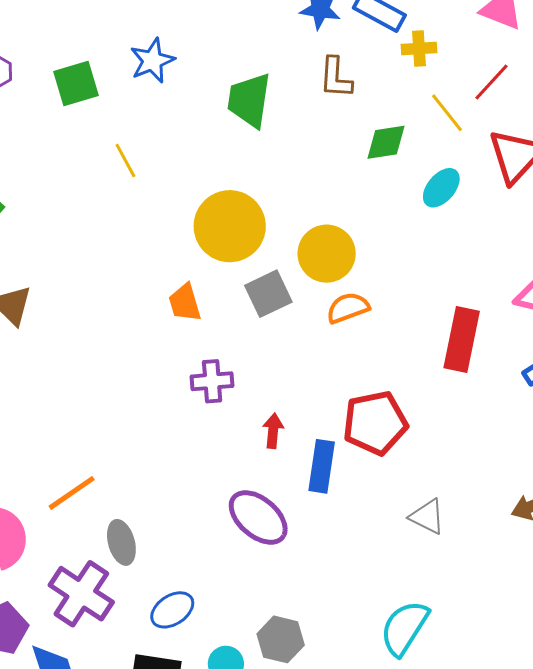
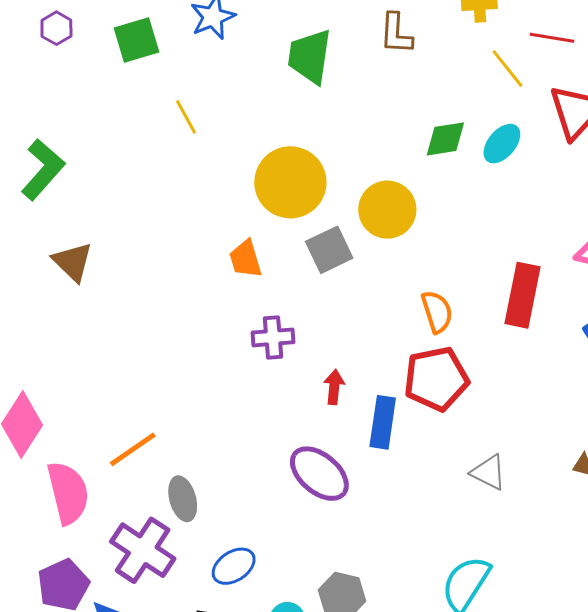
red line: (492, 82) -> (552, 38), turned 57
green diamond: (386, 142) -> (445, 139), moved
orange semicircle: (348, 308) -> (437, 312), moved, turned 93

